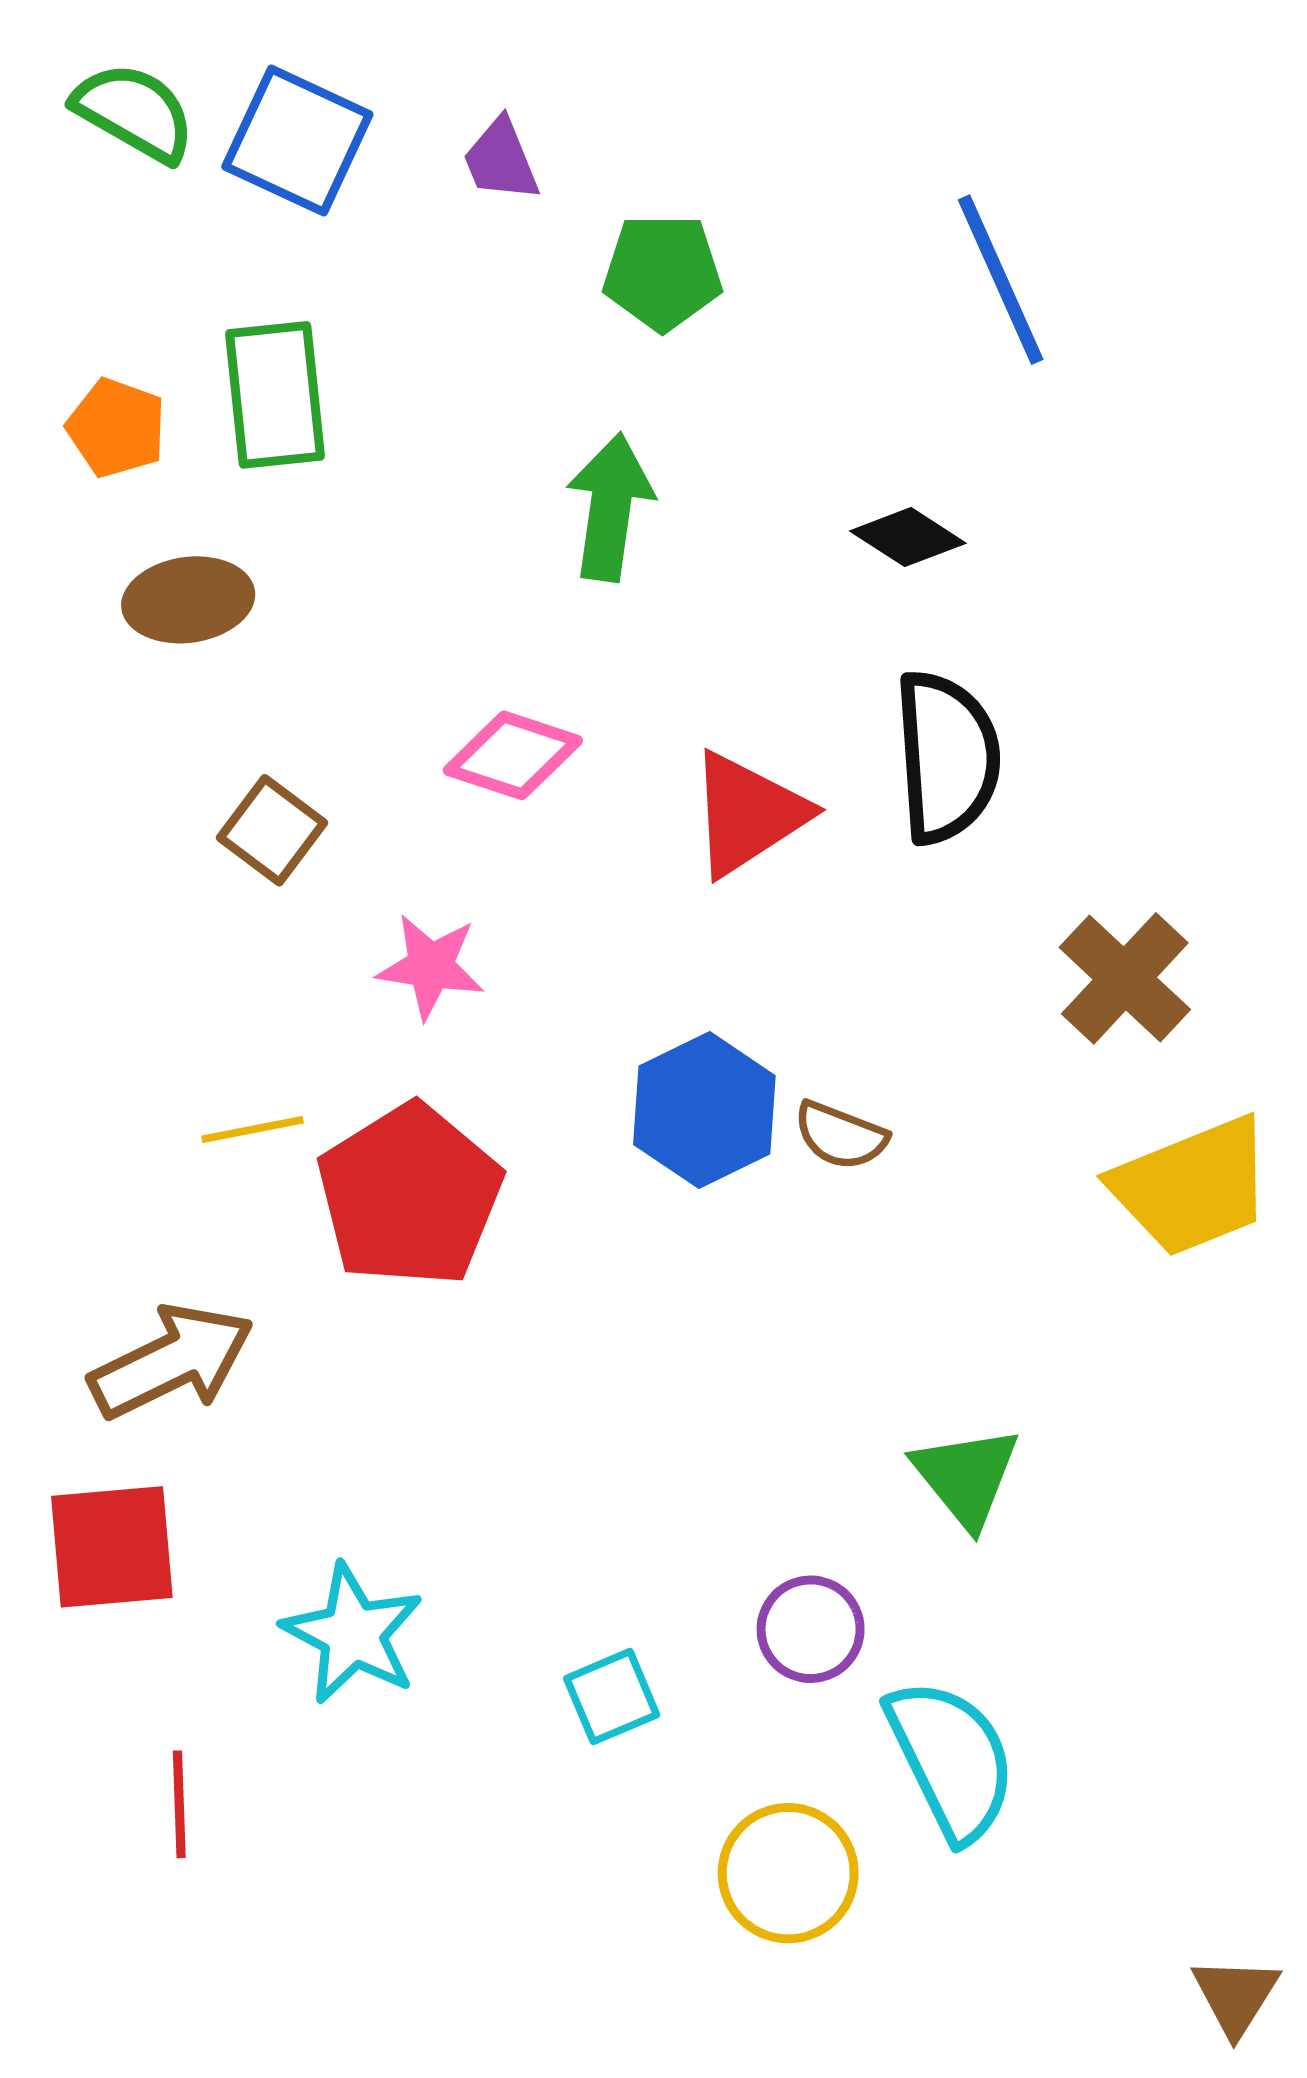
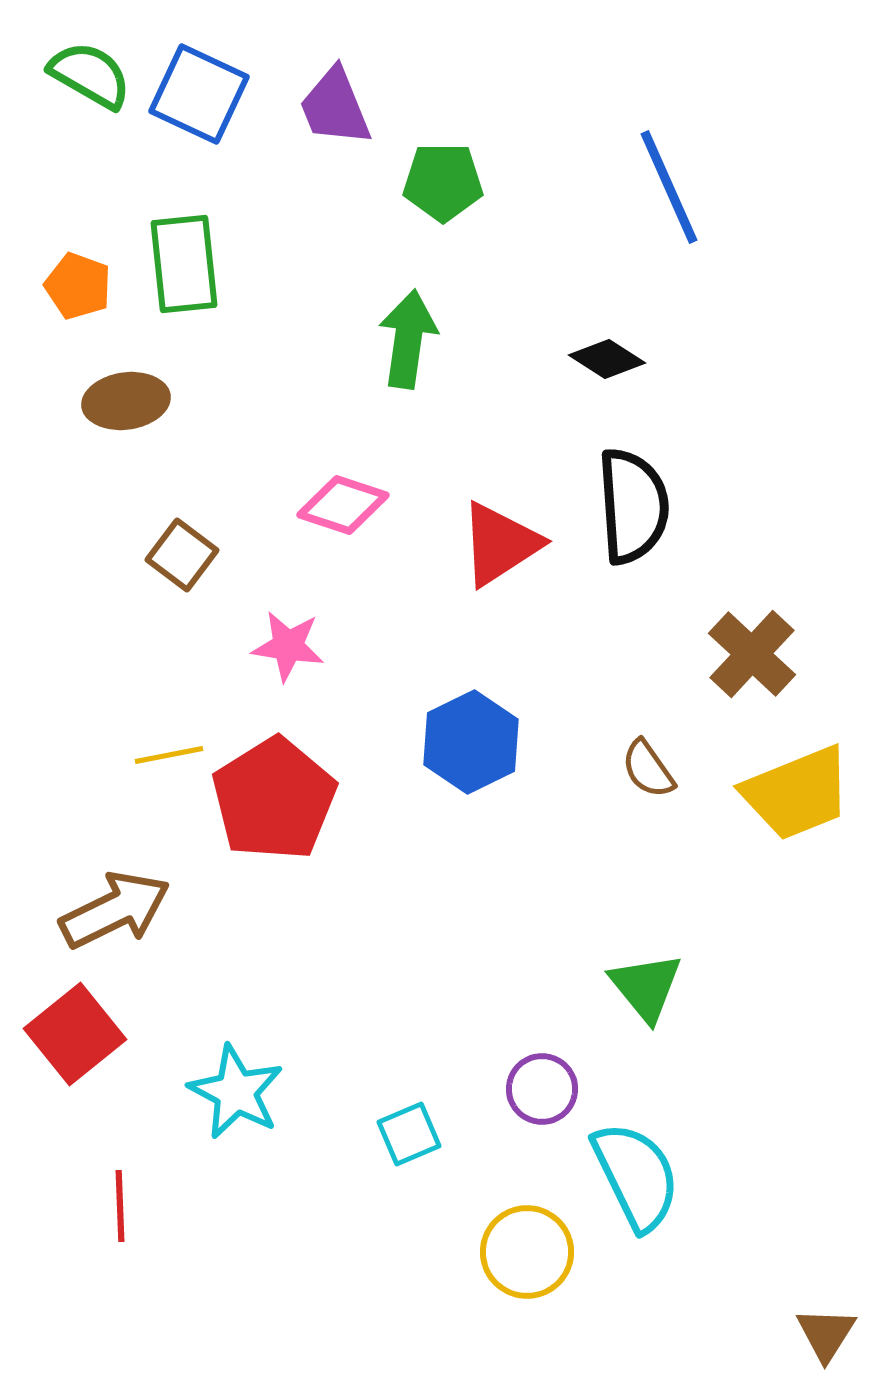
purple trapezoid: (501, 160) -> (335, 107), size x1.4
brown semicircle: (841, 1136) -> (648, 769), moved, turned 34
red square: (112, 1547) -> (75, 1034), turned -34

